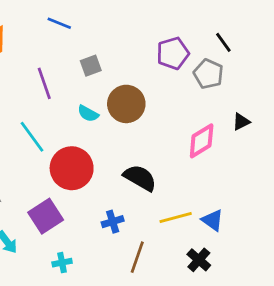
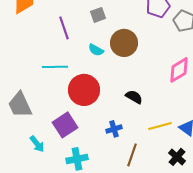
cyan line: (32, 137) -> (55, 67), turned -55
black semicircle: (140, 178) -> (134, 97), size x0.7
cyan cross: (62, 263) -> (77, 159), size x1.5

